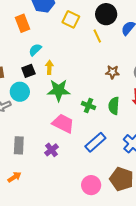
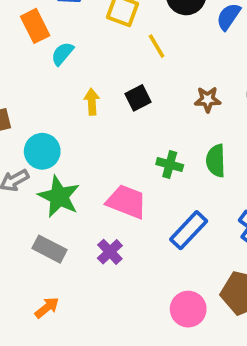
yellow line: (97, 36) -> (157, 46), moved
cyan semicircle: (35, 50) -> (62, 54), moved
black square: (28, 71) -> (138, 98), moved
green star: (59, 90) -> (59, 197), moved, turned 30
gray rectangle: (19, 145) -> (50, 249), turned -60

